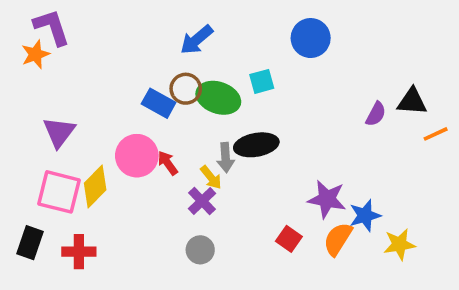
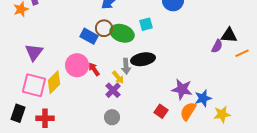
purple semicircle: (376, 114) -> (217, 46), moved

